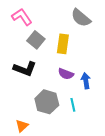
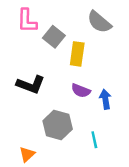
pink L-shape: (22, 17) -> (27, 21), turned -145
gray square: (36, 40) -> (54, 37), moved
cyan line: (73, 105) -> (94, 140), moved

